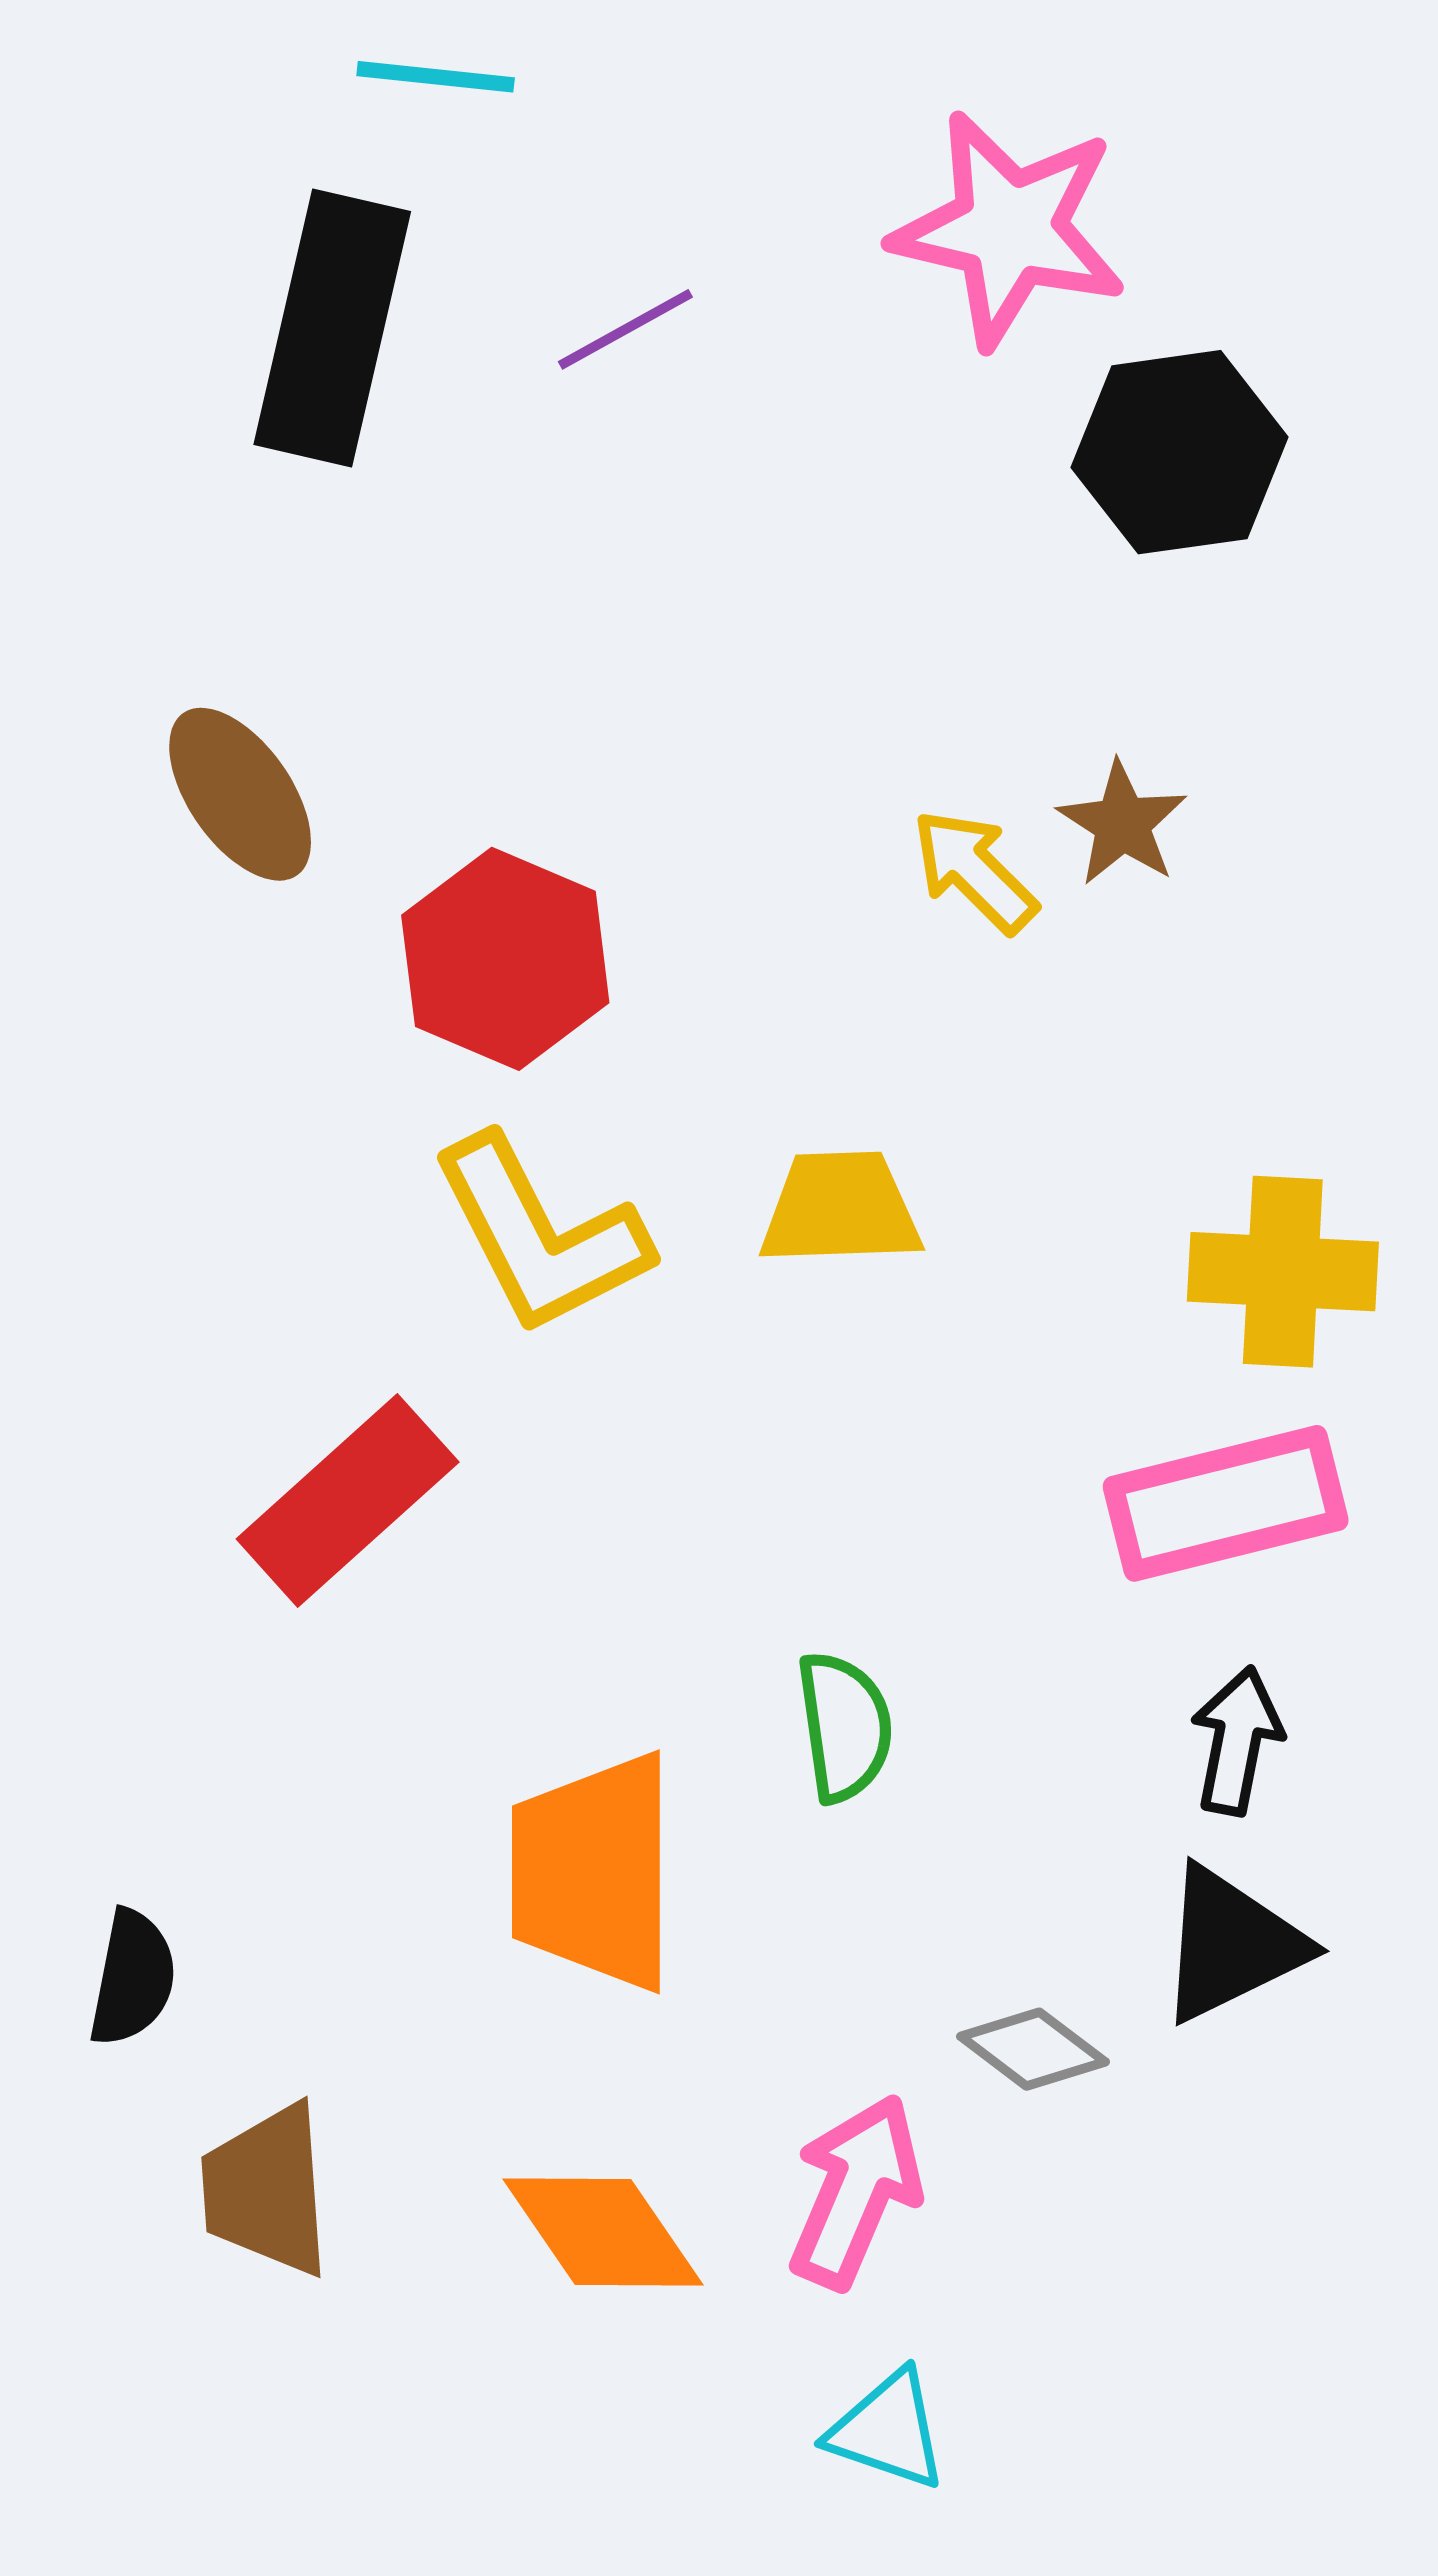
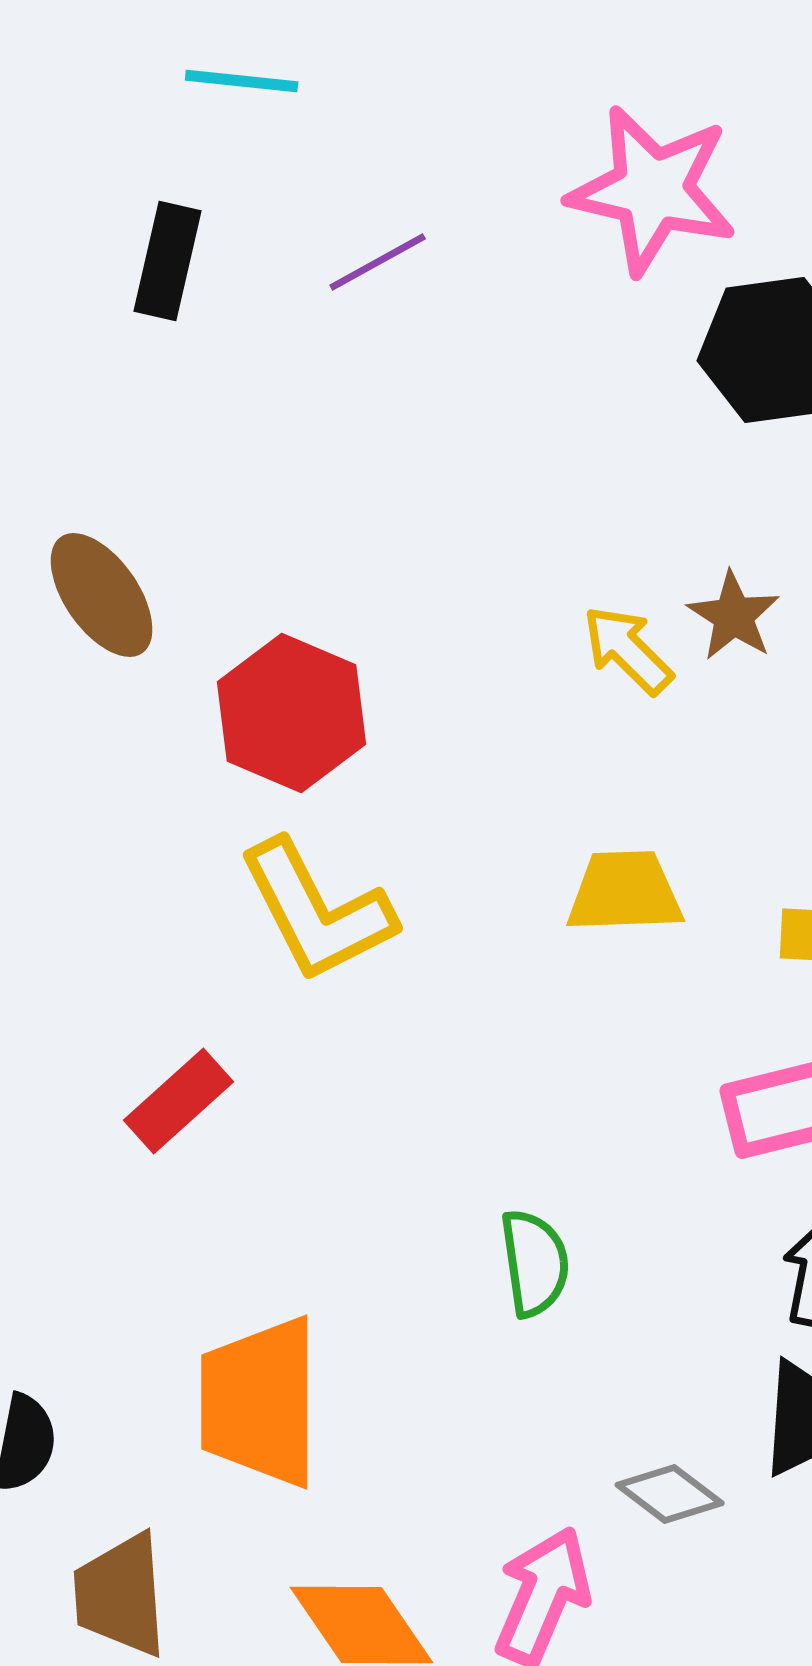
black rectangle: (332, 328) -> (168, 261), size x0.6
yellow trapezoid: (840, 1209) -> (625, 892), moved
red rectangle: (348, 1501) -> (179, 1101), size x0.7
orange trapezoid: (593, 1872) -> (260, 1402), moved

